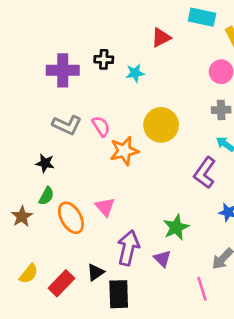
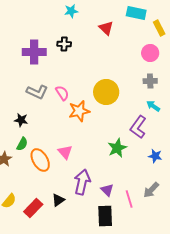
red triangle: (161, 38) -> (106, 28), turned -49
cyan star: (135, 73) -> (71, 11), moved
green star: (176, 227) -> (117, 148), moved
pink line: (202, 289) -> (129, 199), moved
black rectangle: (119, 294) -> (105, 216), moved

